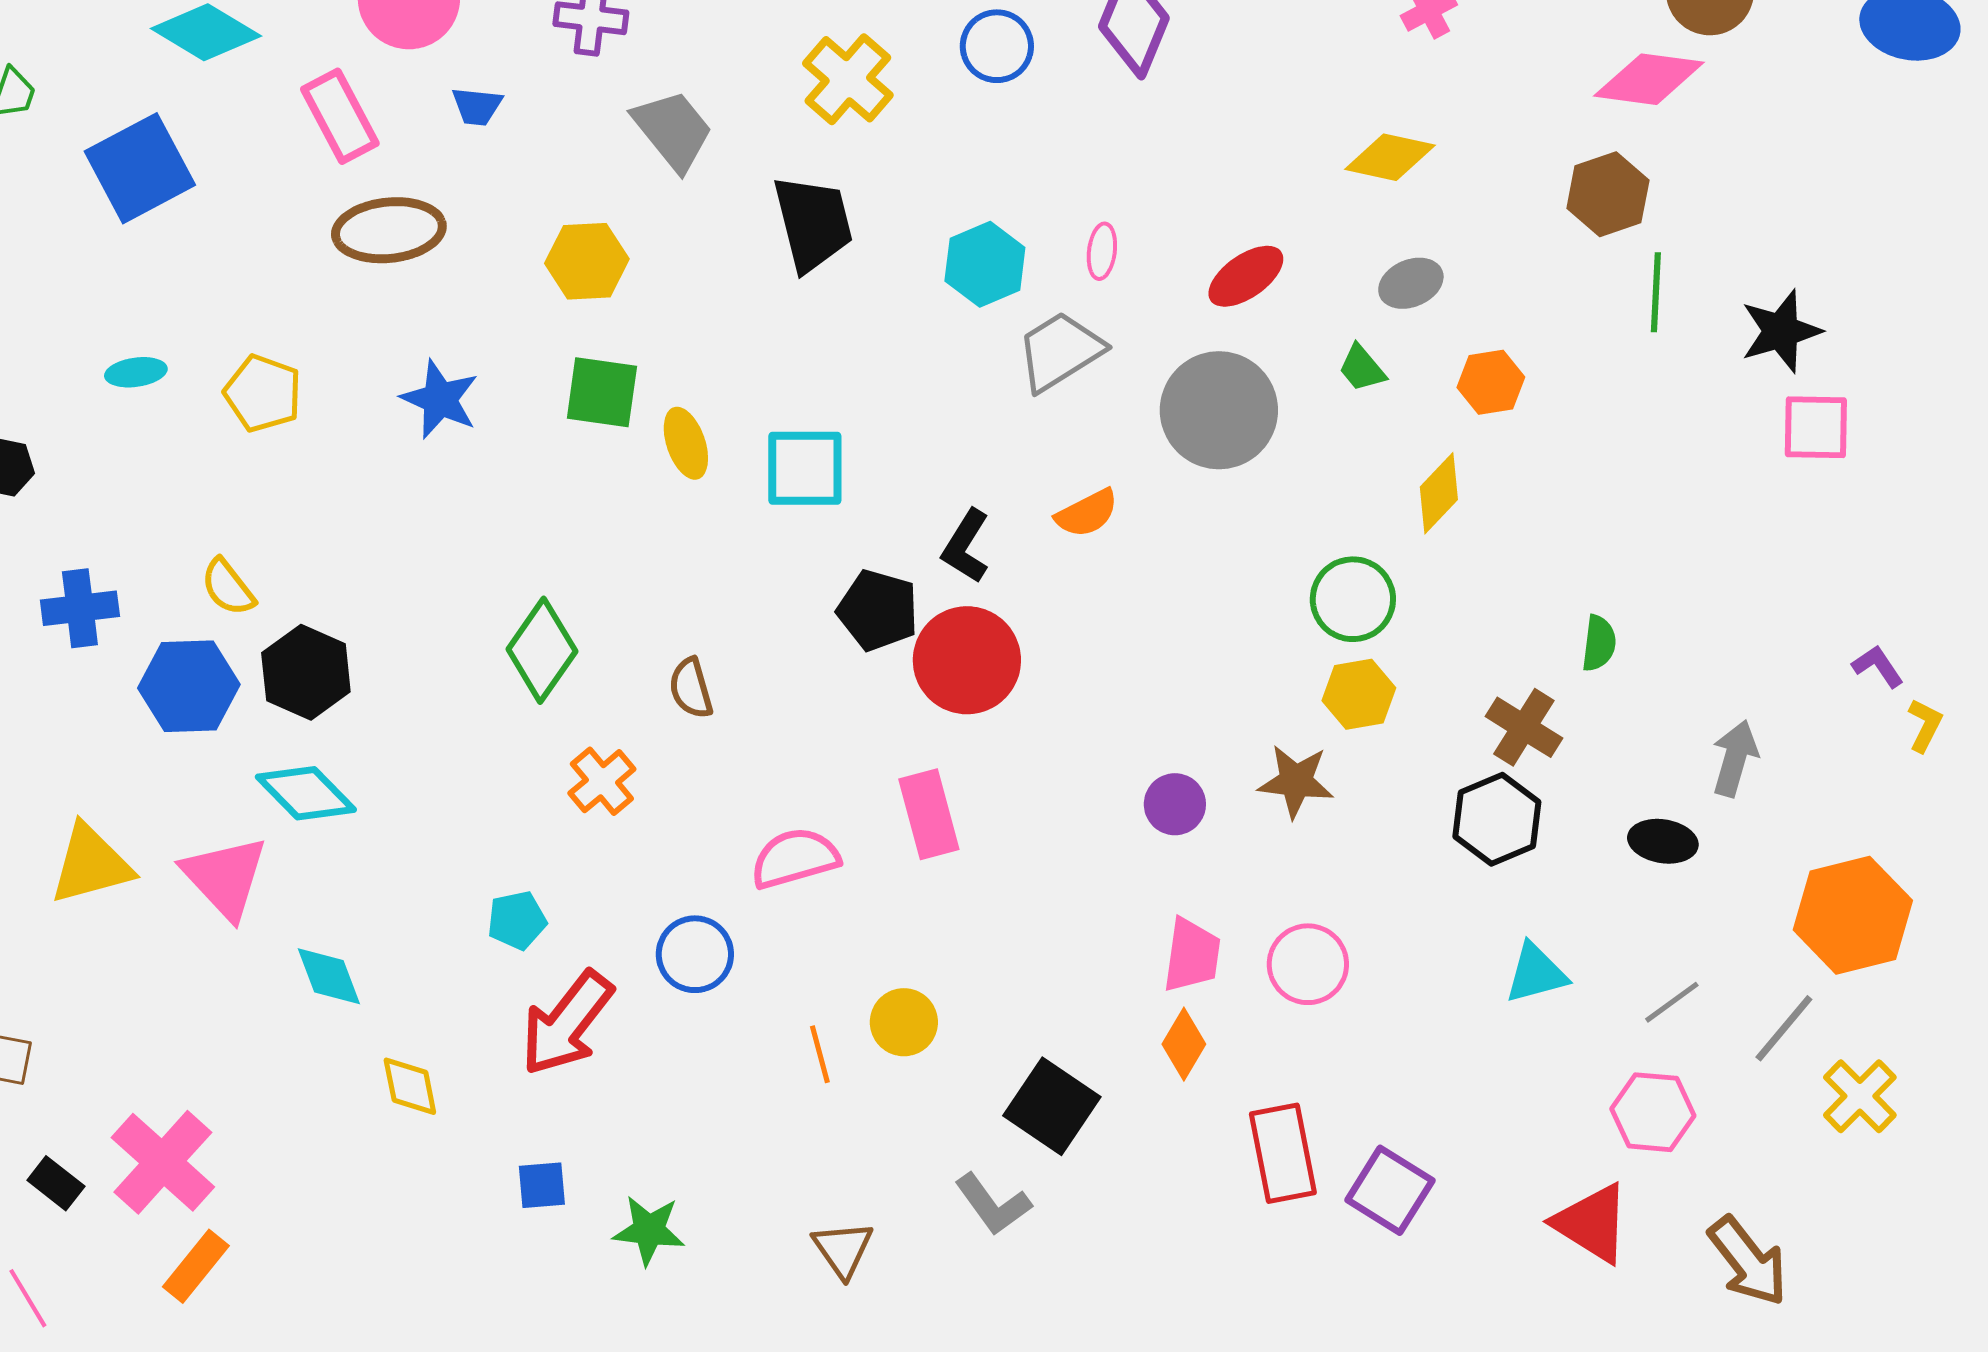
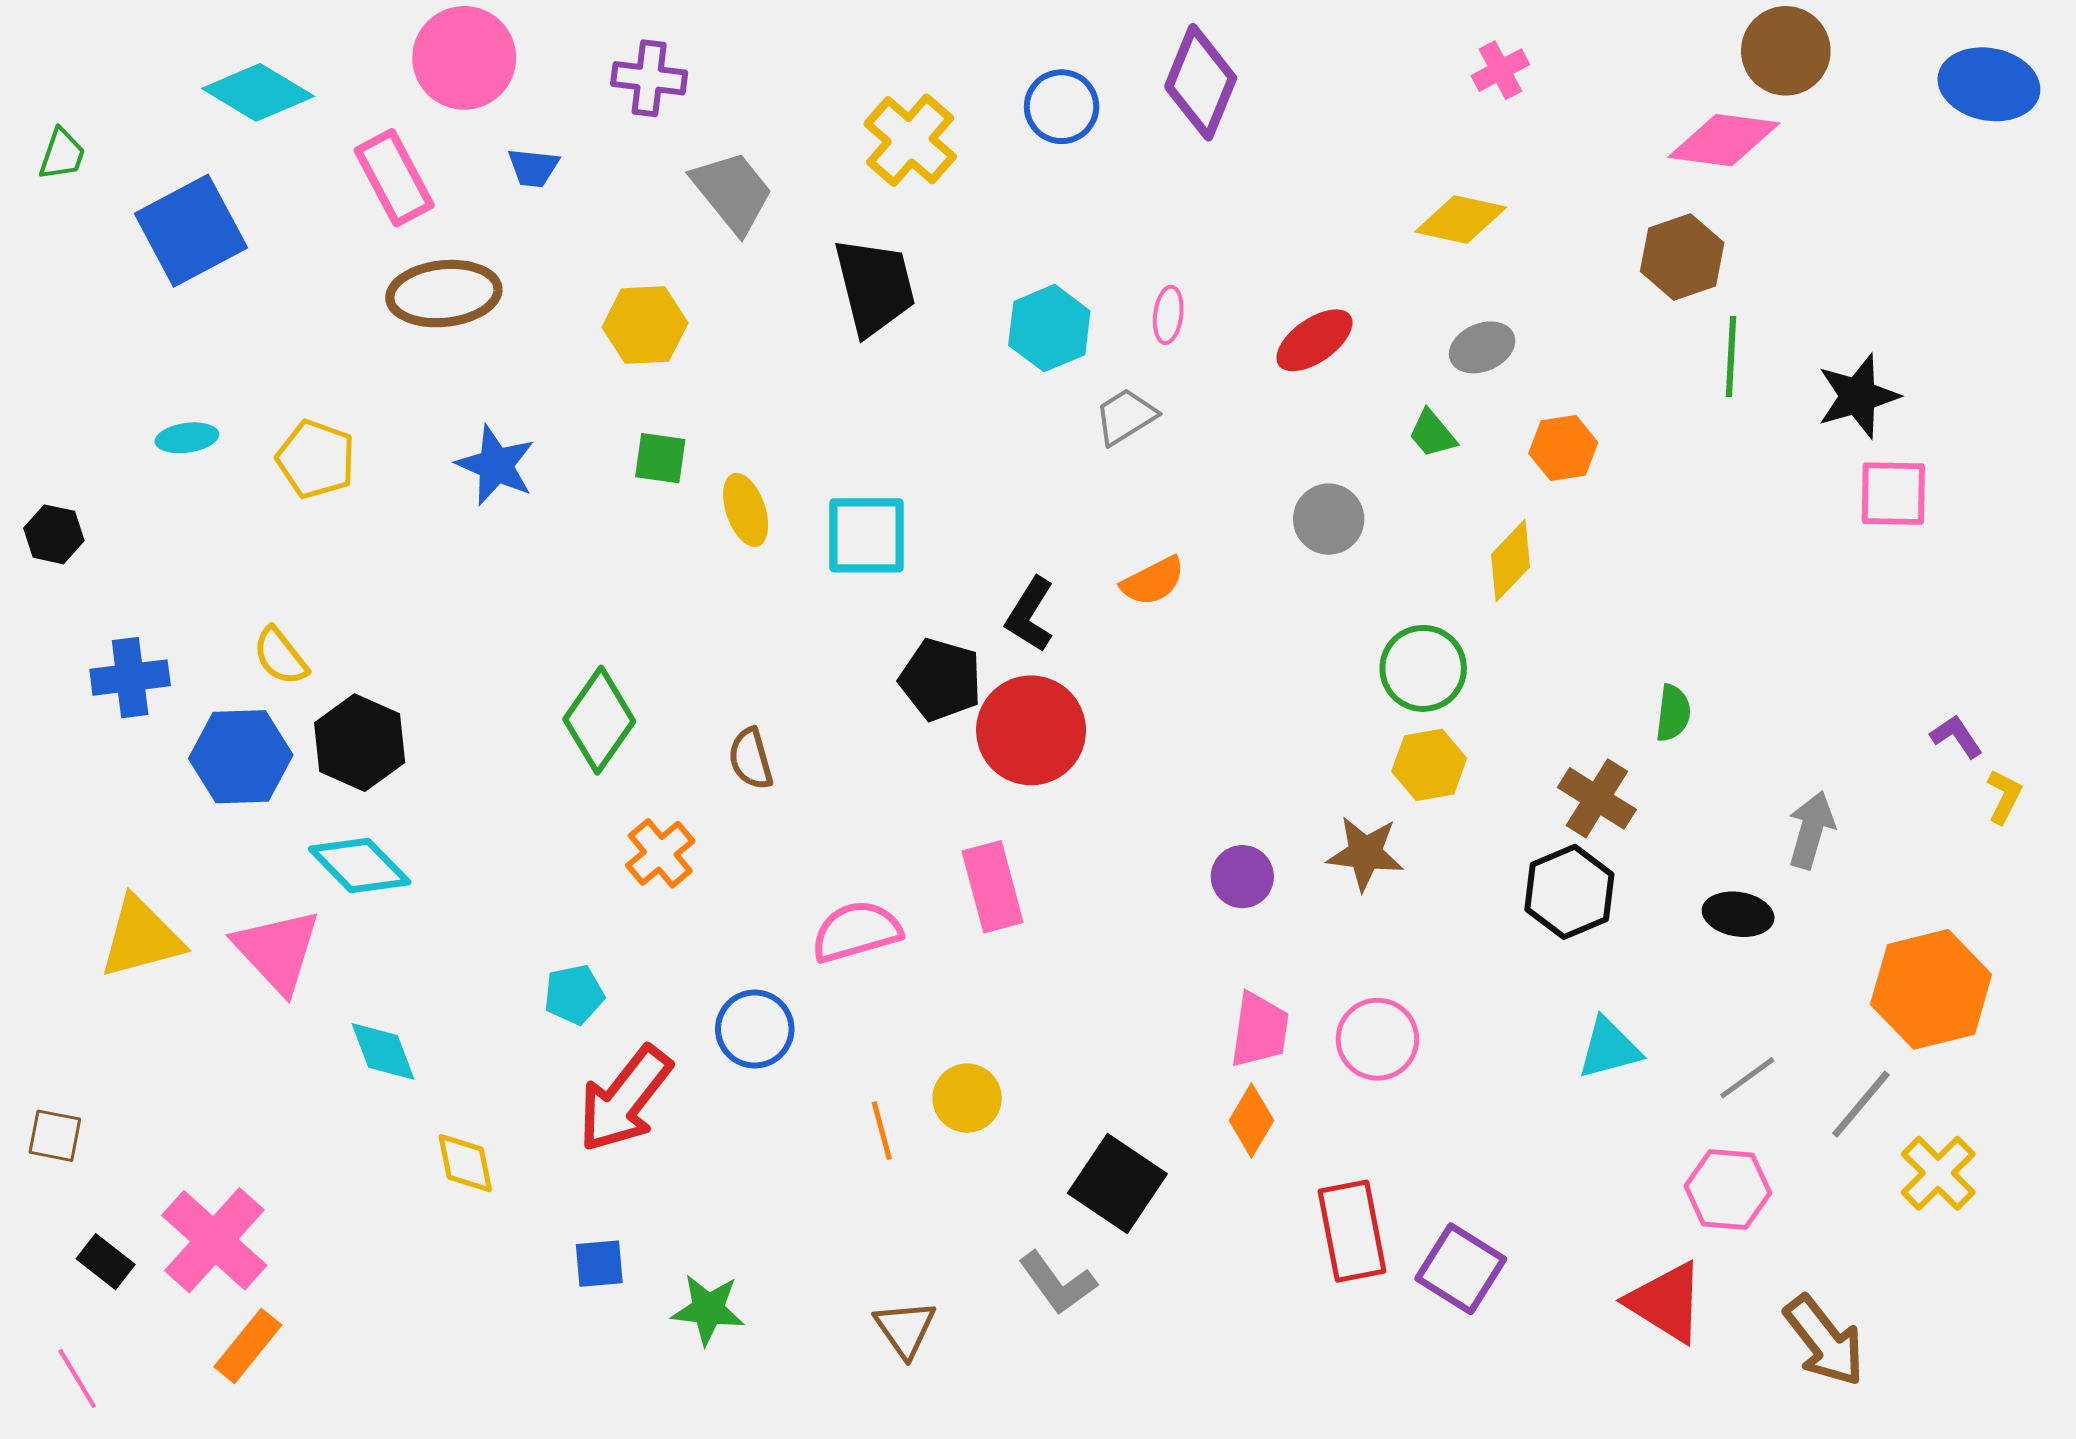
gray trapezoid: (1060, 351) -> (1126, 416), size x0.7
green square: (602, 392) -> (660, 458), size x0.7
gray circle: (1219, 410) -> (1329, 519), moved, size x0.6

